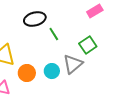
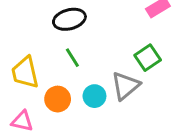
green line: (54, 34) -> (72, 58), moved

